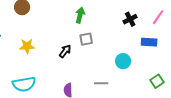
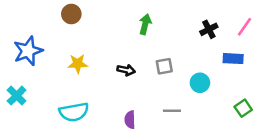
gray square: (86, 39) -> (164, 66), moved
black arrow: (65, 51) -> (126, 70), turned 64

